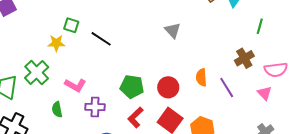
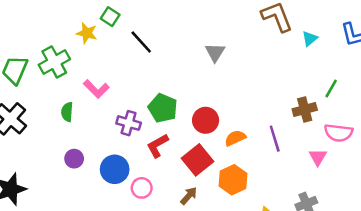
green line: (260, 26) -> (331, 88), moved
gray triangle: (173, 30) -> (215, 52), moved
orange semicircle: (201, 77) -> (235, 138), moved, turned 54
purple cross: (95, 107) -> (129, 123), moved

